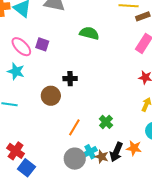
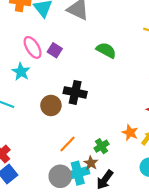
black cross: (70, 79) -> (75, 92), size x1.5
orange star: (134, 148) -> (130, 133), moved
cyan cross: (90, 152) -> (78, 173), size x1.5
brown star: (102, 157) -> (91, 163), moved

